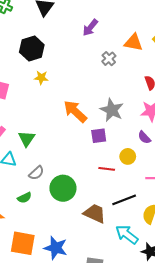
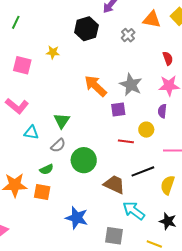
black hexagon: (32, 48) -> (86, 29), moved
yellow star: (41, 78) -> (53, 52), moved
purple semicircle: (144, 137) -> (162, 111), turned 48
green triangle: (27, 139) -> (62, 121), moved
cyan arrow: (127, 234) -> (134, 211), moved
orange square: (23, 243) -> (42, 192), moved, size x0.7

